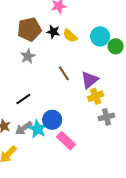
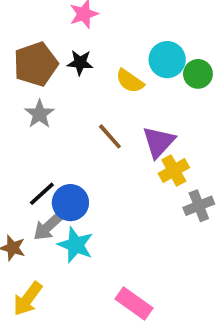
yellow semicircle: (70, 36) -> (130, 81), moved
blue circle: (52, 120) -> (70, 203), moved
gray arrow: (24, 128) -> (48, 227), moved
pink rectangle: (66, 141) -> (134, 304), moved

